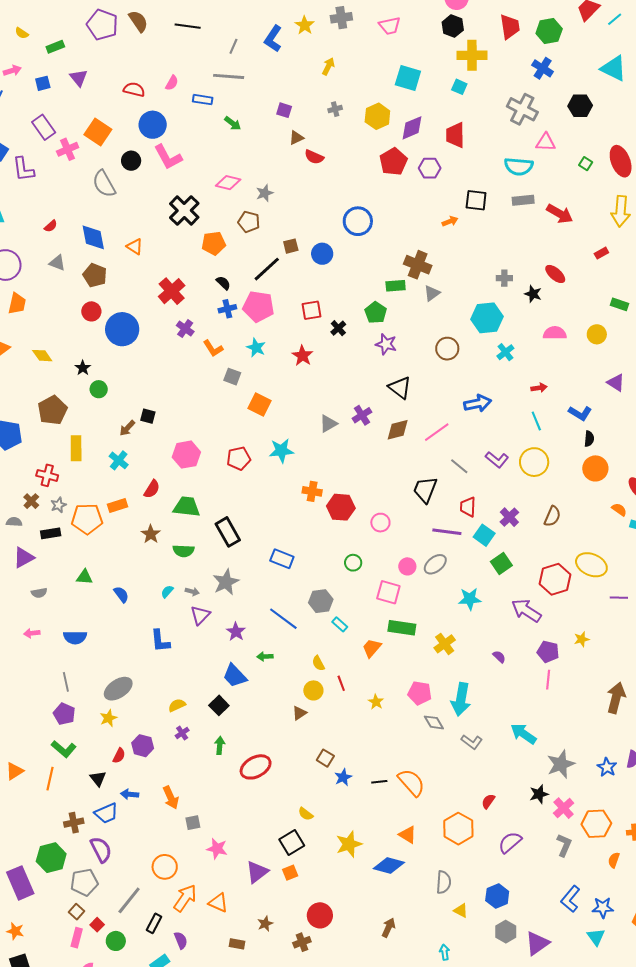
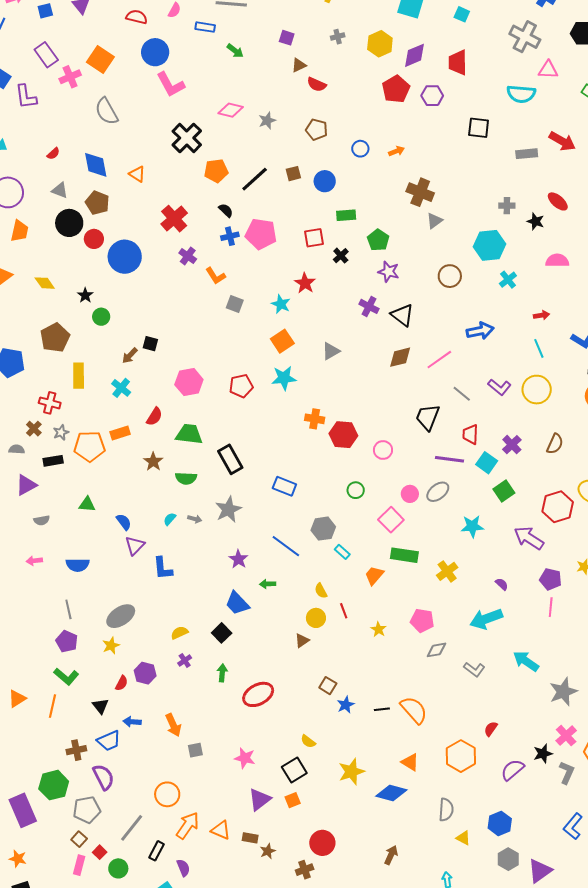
black circle: (131, 161) -> (69, 223), moved, size x1.4
gray rectangle: (523, 200) -> (527, 154), moved
blue circle: (358, 221) -> (360, 149), size x0.6
orange arrow: (450, 221) -> (396, 151), moved
brown pentagon: (249, 222) -> (317, 130), moved
black line: (267, 269) -> (255, 179), moved
green rectangle: (396, 286) -> (346, 215), moved
cyan star: (256, 348) -> (281, 304), moved
orange square: (259, 404) -> (282, 341), moved, turned 30
purple cross: (362, 415) -> (369, 306), moved, turned -30
pink square: (388, 592) -> (391, 520), turned 30
purple triangle: (200, 615) -> (135, 545), moved
cyan arrow: (461, 699) -> (486, 619), moved, turned 60
gray diamond: (434, 722) -> (436, 650), turned -70
black star: (539, 794) -> (543, 754), moved
pink star: (217, 849) -> (245, 758), moved
brown rectangle: (237, 944) -> (250, 838), moved

